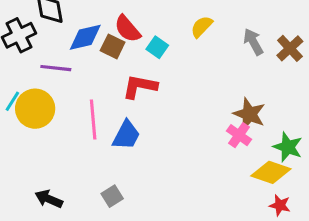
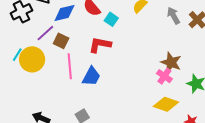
brown square: (113, 46) -> (61, 41), moved
purple line: (56, 68) -> (45, 33), turned -48
yellow diamond: (271, 172) -> (166, 104), moved

